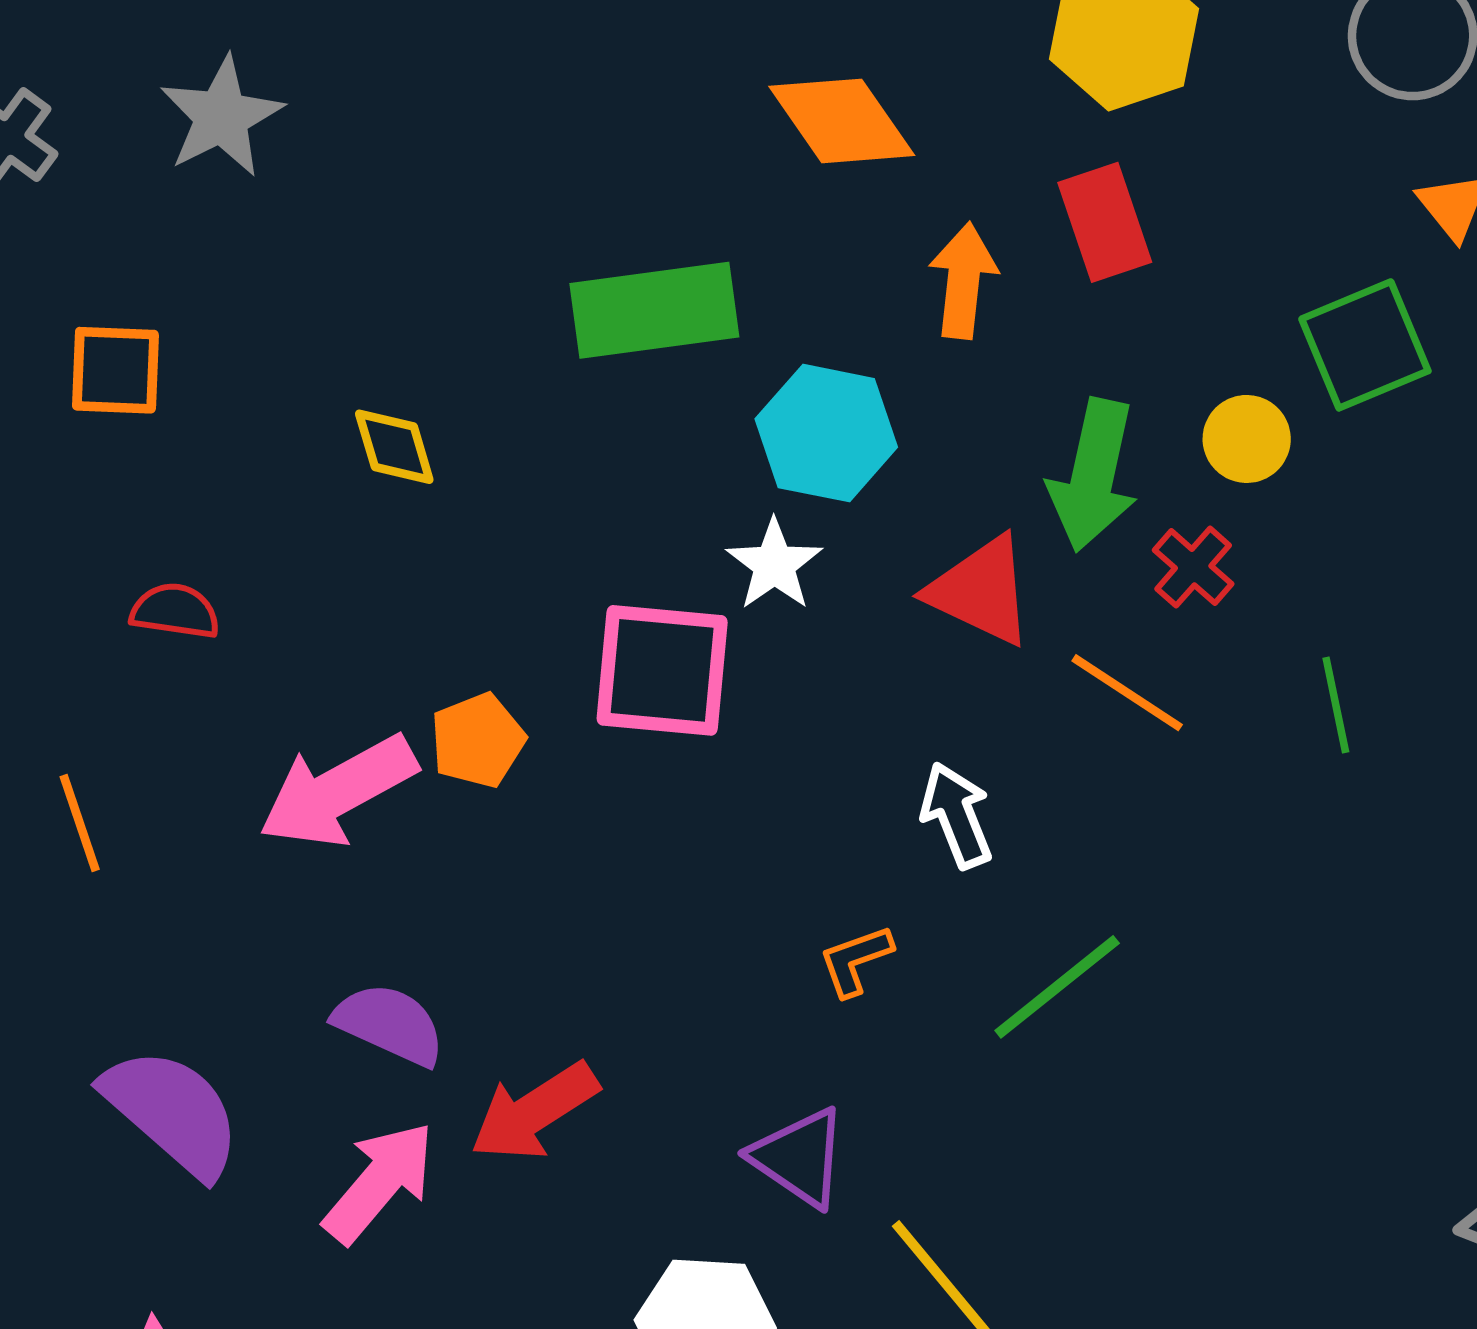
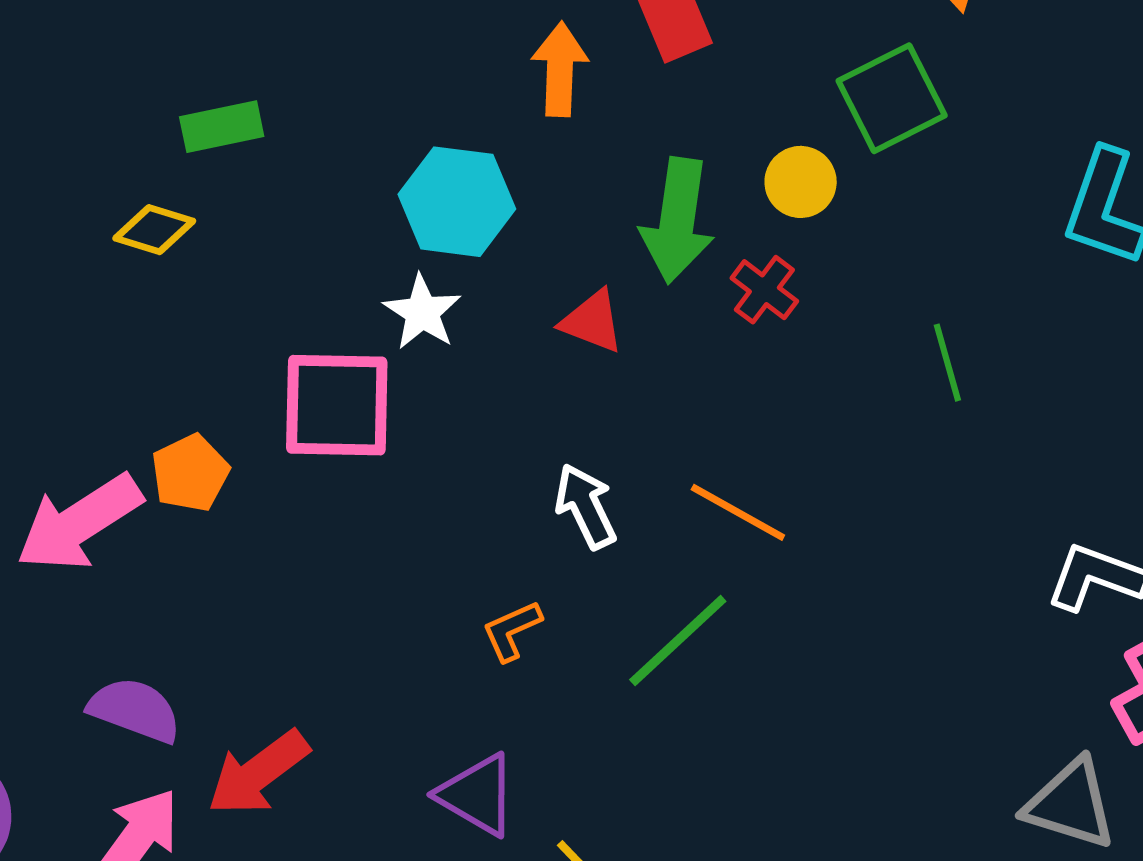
green rectangle: (654, 310) -> (222, 127), moved, size x0.6
yellow diamond: (394, 447) -> (154, 230), moved, turned -52
red triangle: (981, 591) -> (592, 321), size x0.7
orange line: (1127, 693) -> (738, 512), moved
green line: (1336, 705) -> (947, 363), moved

